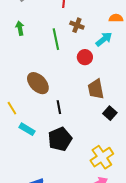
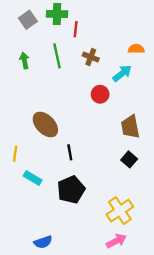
green line: (56, 39) -> (57, 56), moved
brown trapezoid: (96, 89) -> (130, 127), moved
yellow line: (12, 108) -> (15, 154), turned 40

